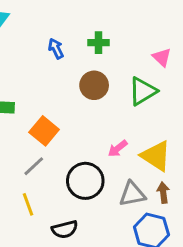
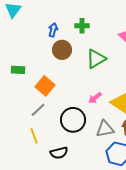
blue arrow: (56, 49) -> (53, 30), turned 40
brown circle: (94, 85) -> (62, 50), moved
green triangle: (143, 91) -> (96, 59), moved

